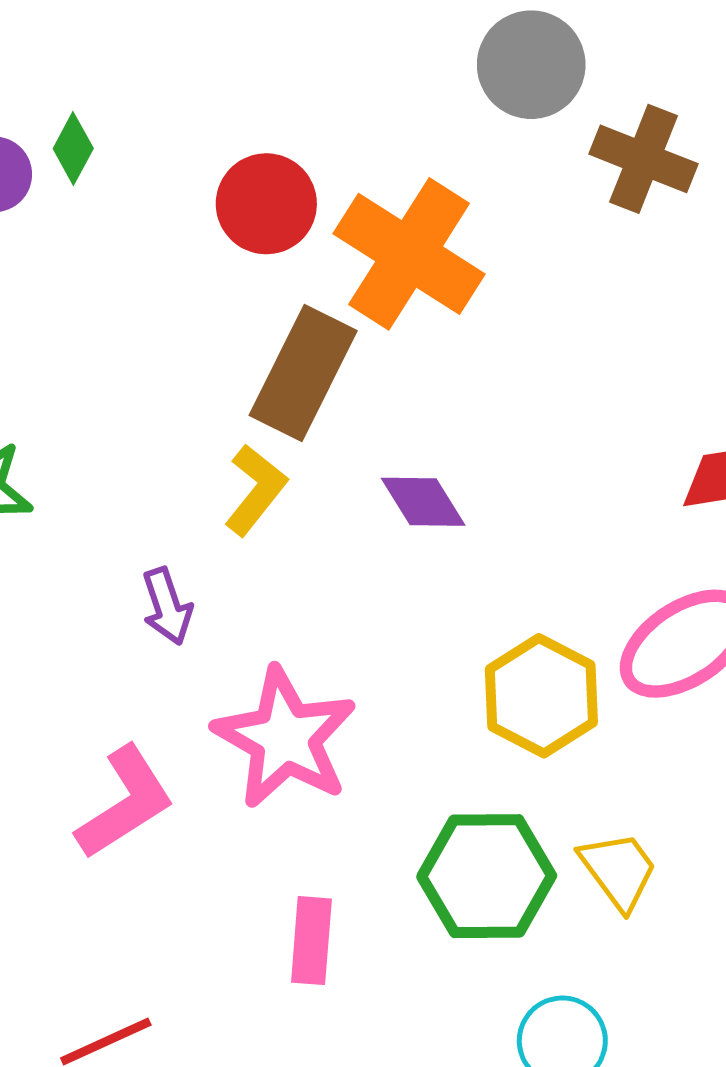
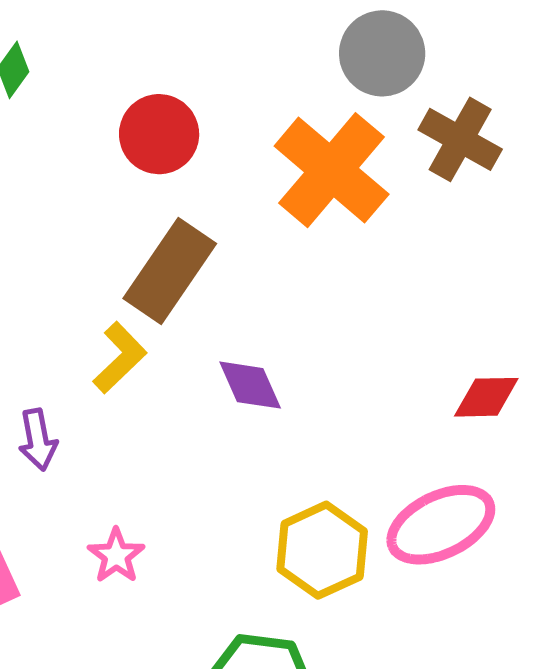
orange cross: (409, 254) -> (332, 170), moved
pink star: (285, 738) -> (116, 556), size x0.5

